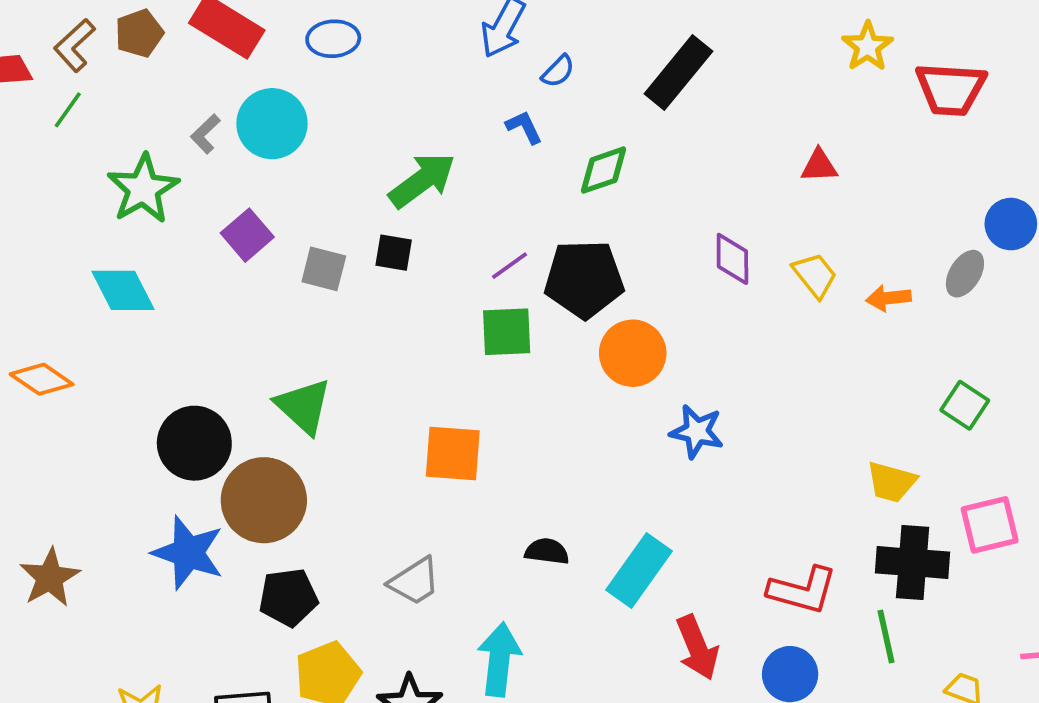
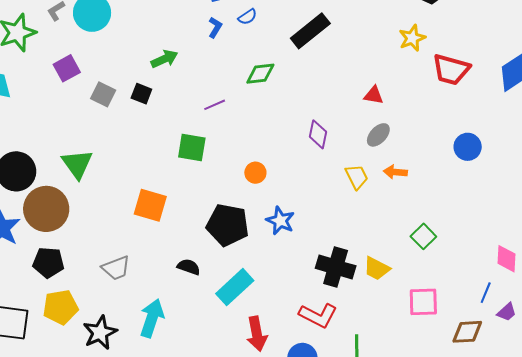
blue L-shape: (524, 127) -> (215, 27), moved, turned 45
green arrow: (422, 180) -> (164, 59), size x0.7
purple line: (510, 266) -> (215, 105), moved
gray ellipse: (965, 274) -> (378, 135), moved
yellow trapezoid: (815, 275) -> (357, 177), moved
black pentagon: (584, 279) -> (228, 225), moved
orange circle: (633, 353) -> (255, 173), size x0.6
black cross: (913, 562) -> (336, 267), moved

